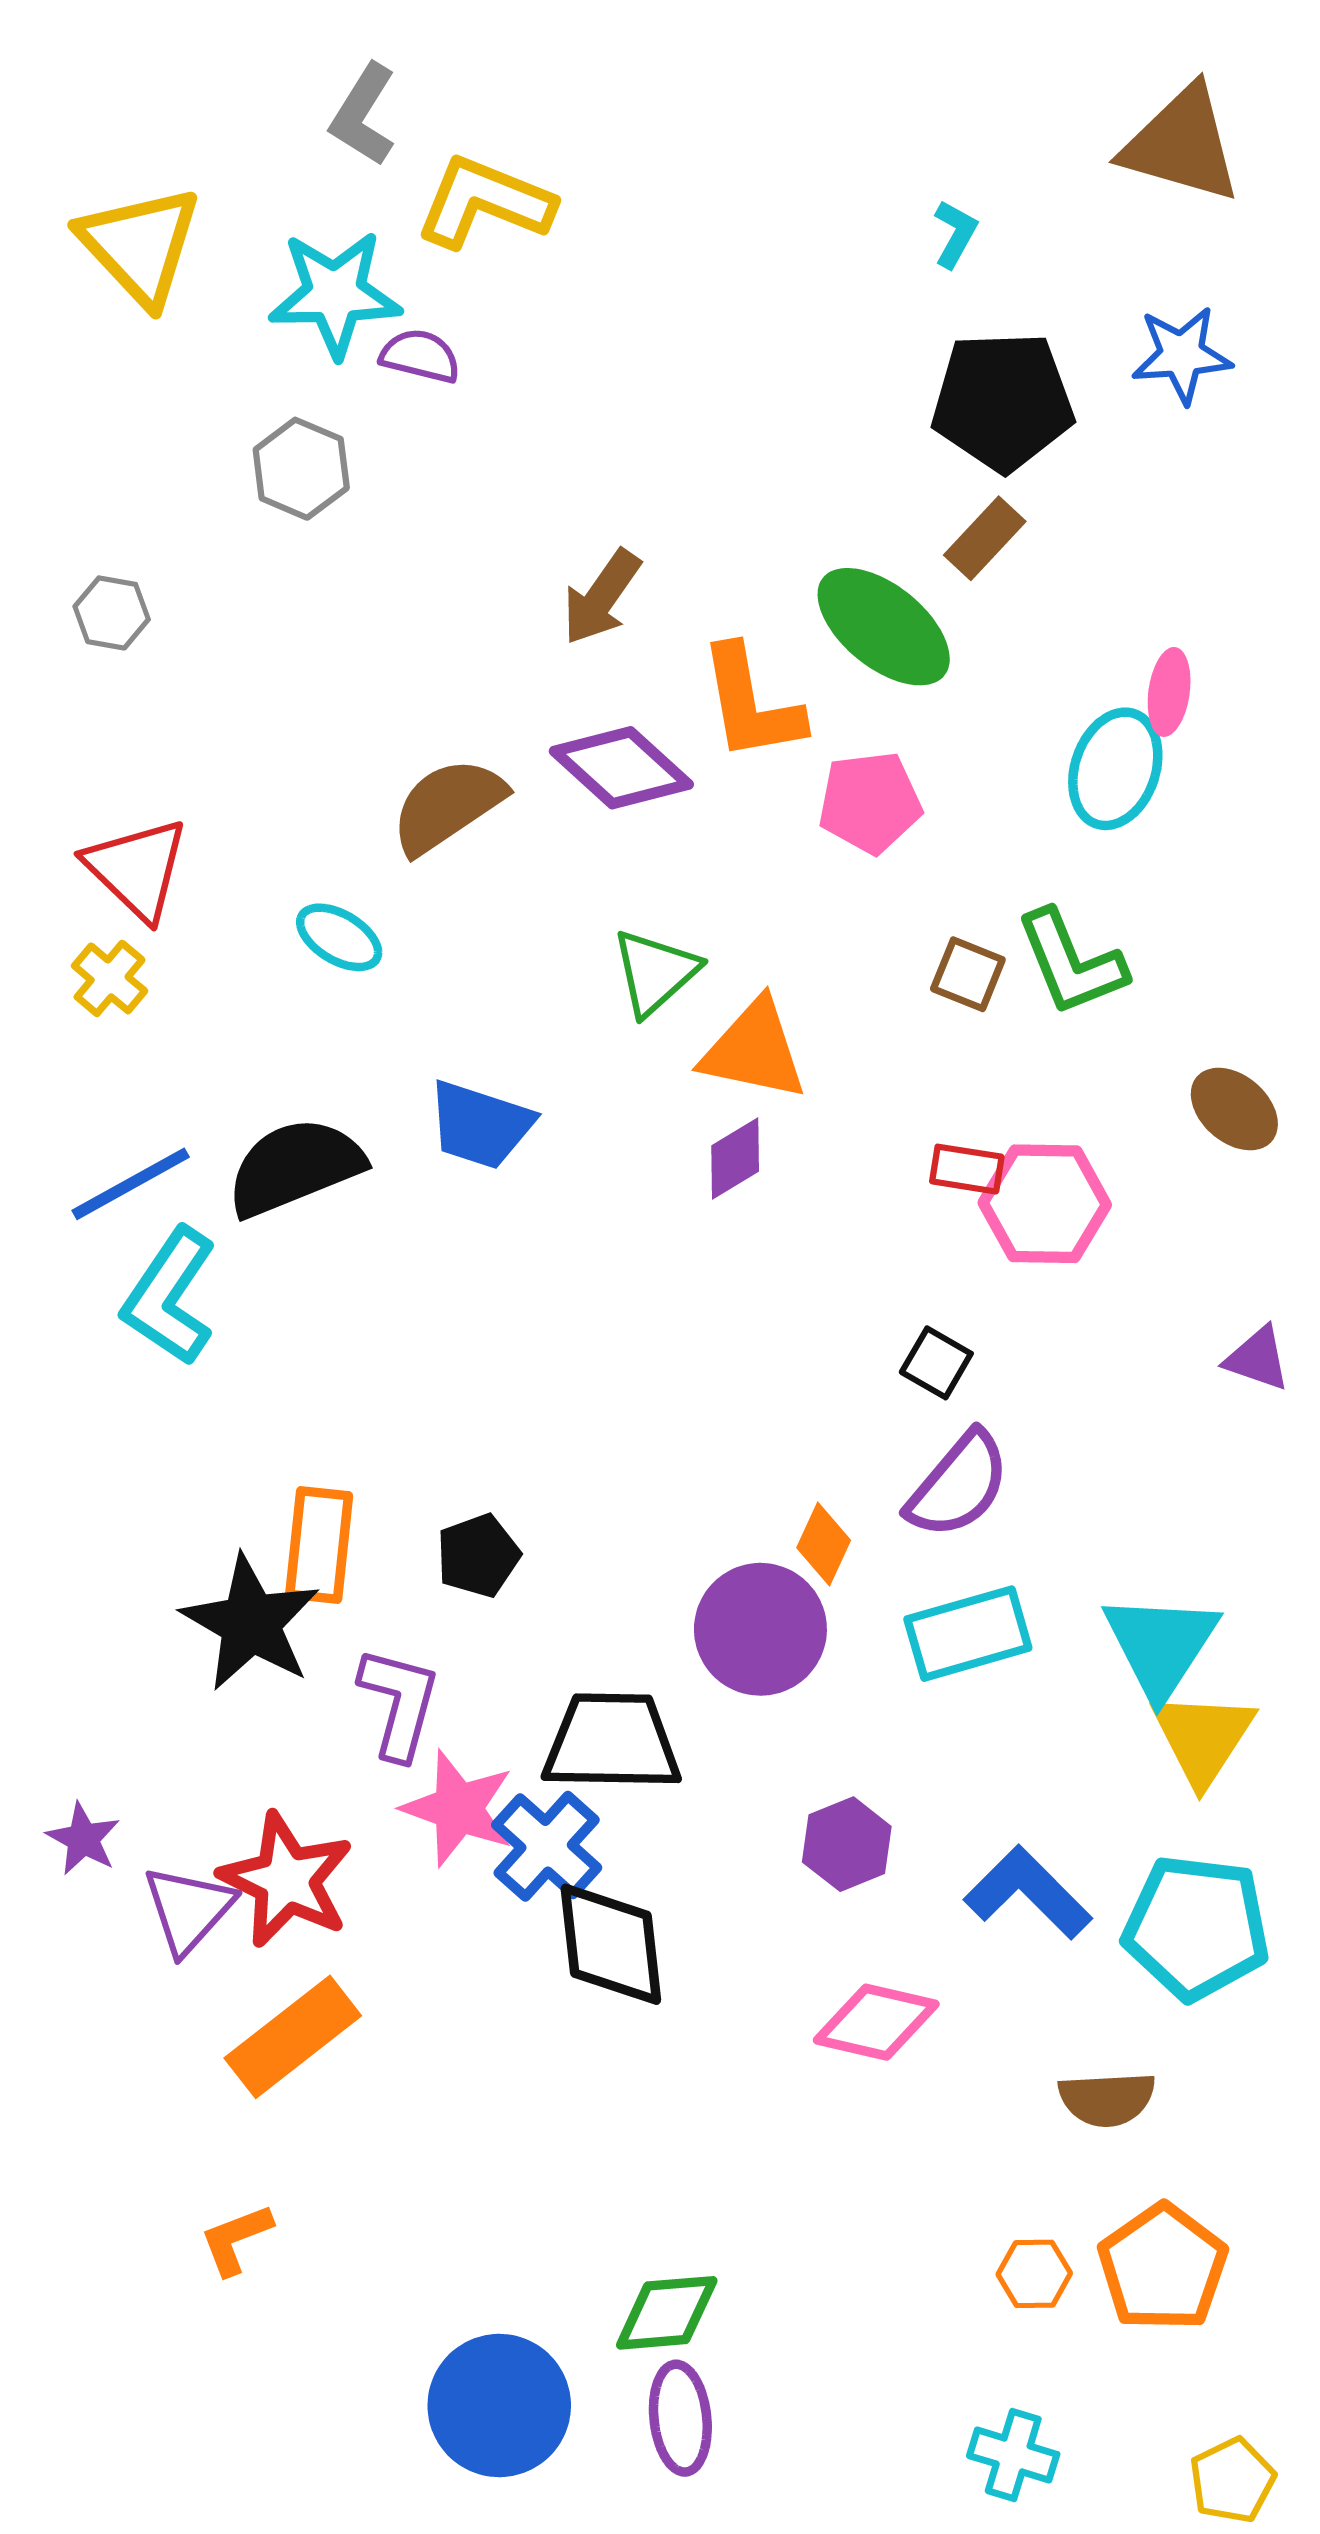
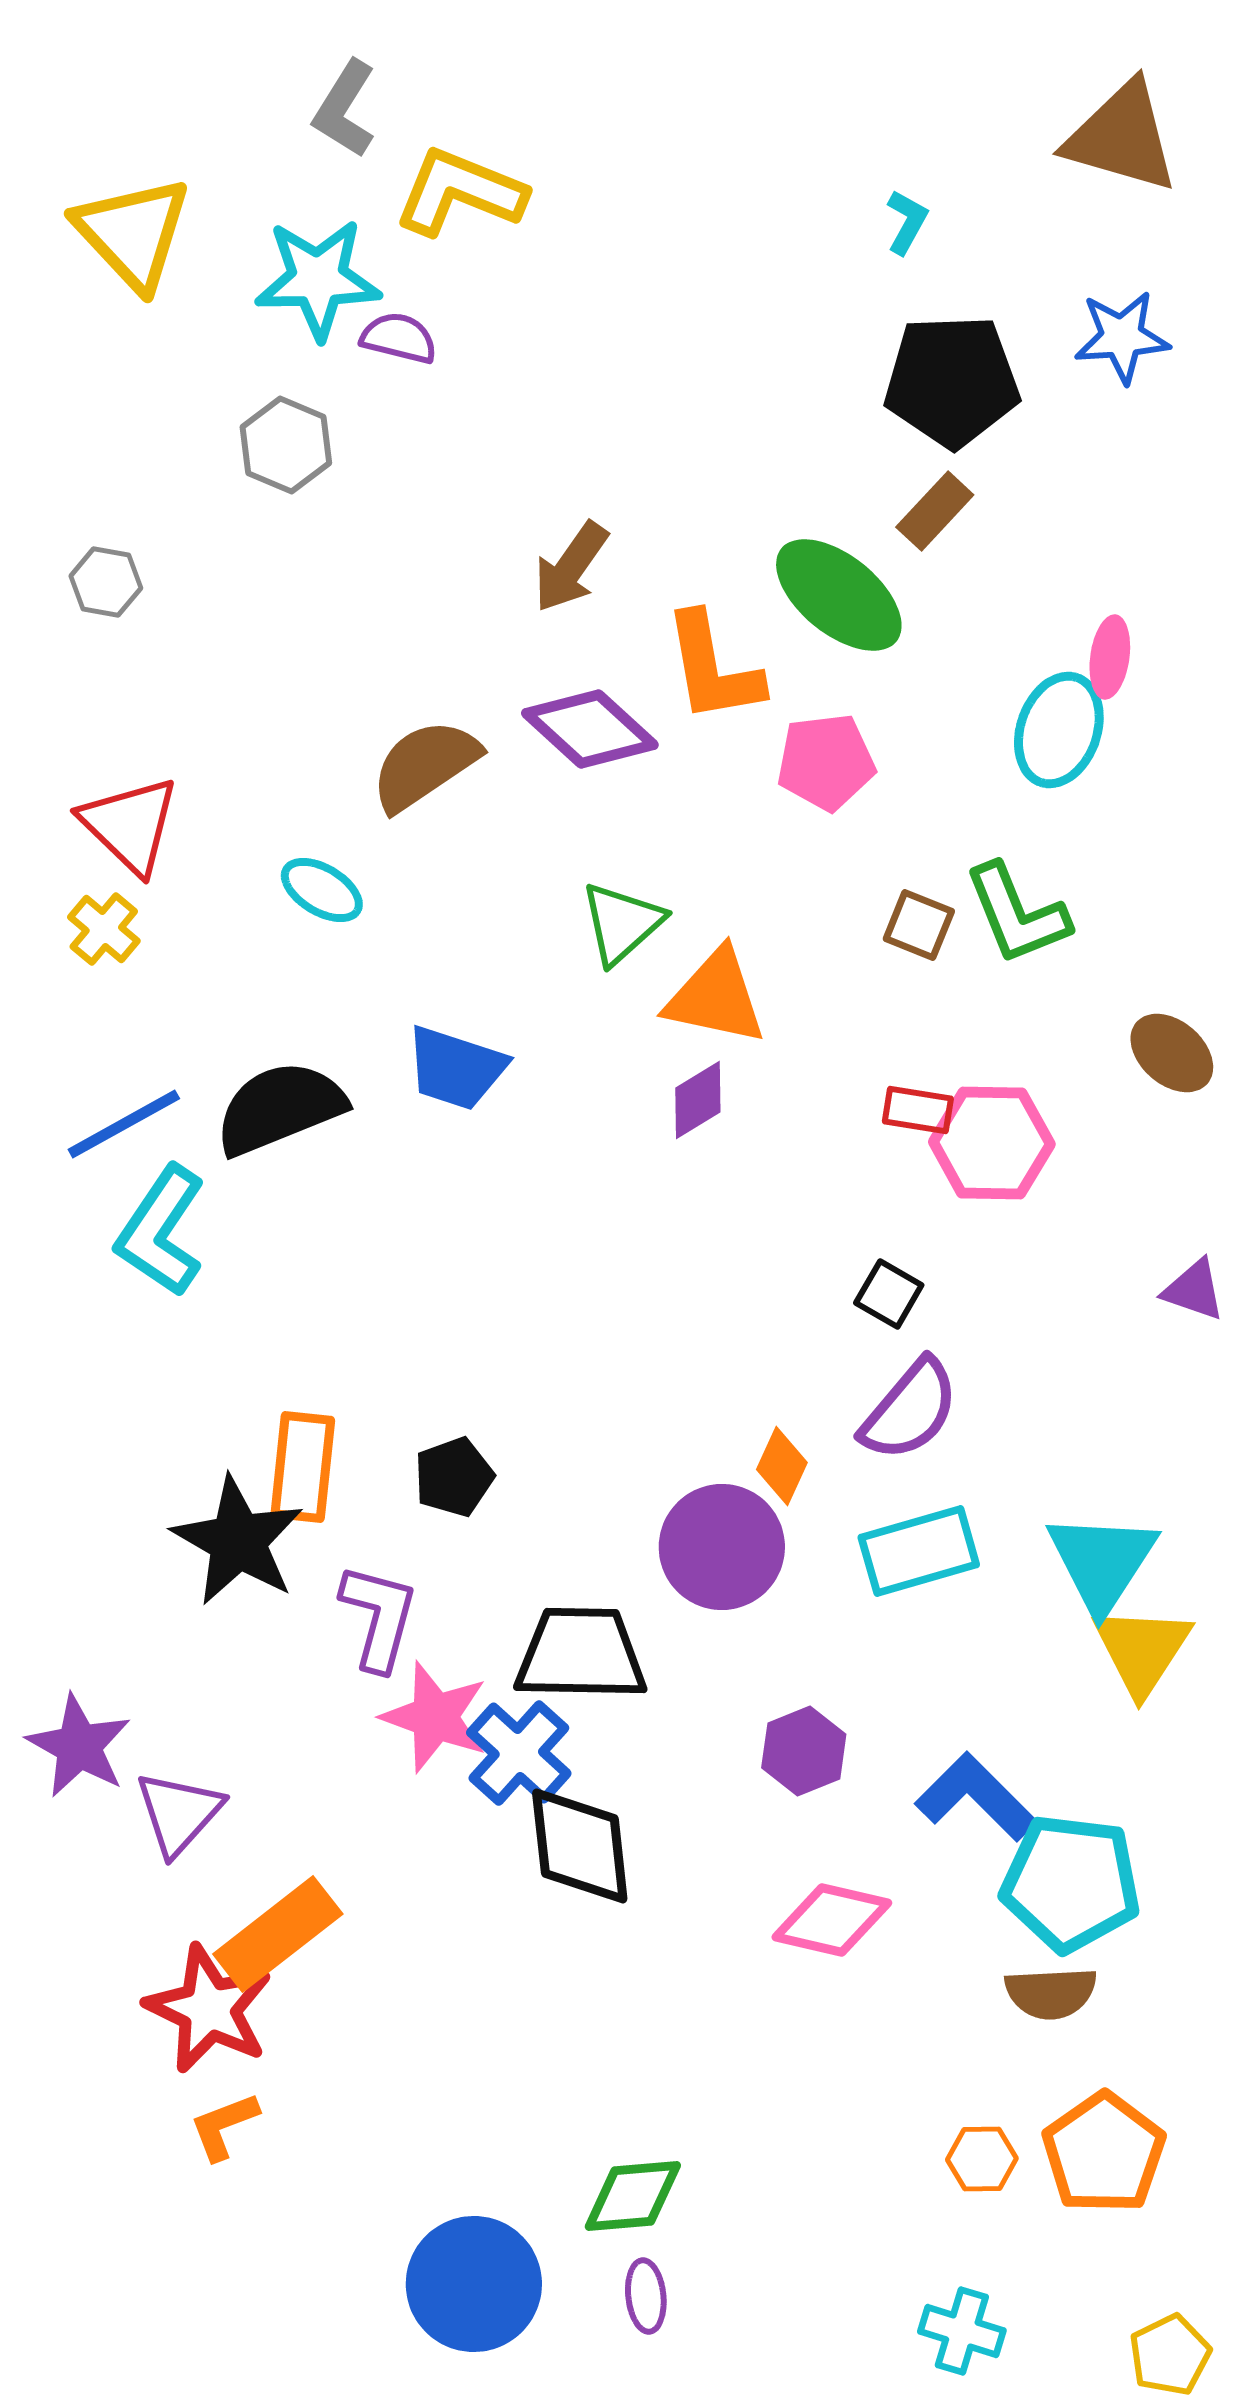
purple star: (83, 1839) -> (79, 1746), size x1.5
red star: (286, 1880) -> (209, 2009), moved
cyan pentagon: (1196, 1927) -> (1071, 1883), moved
purple ellipse: (680, 2418) -> (646, 2296), size x0.7

